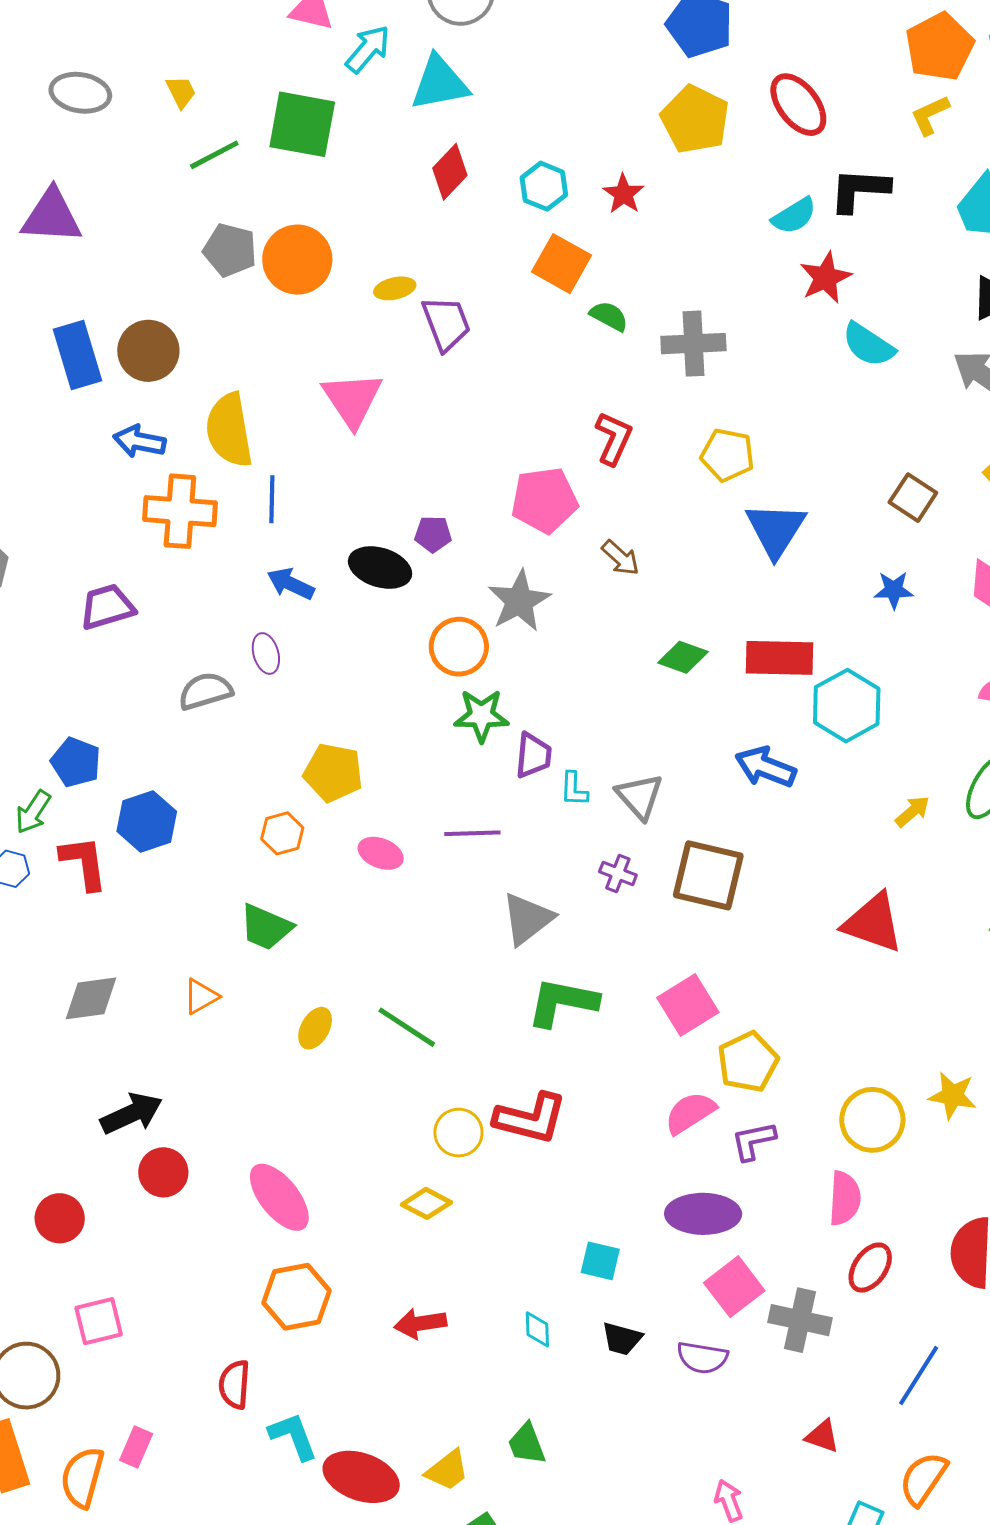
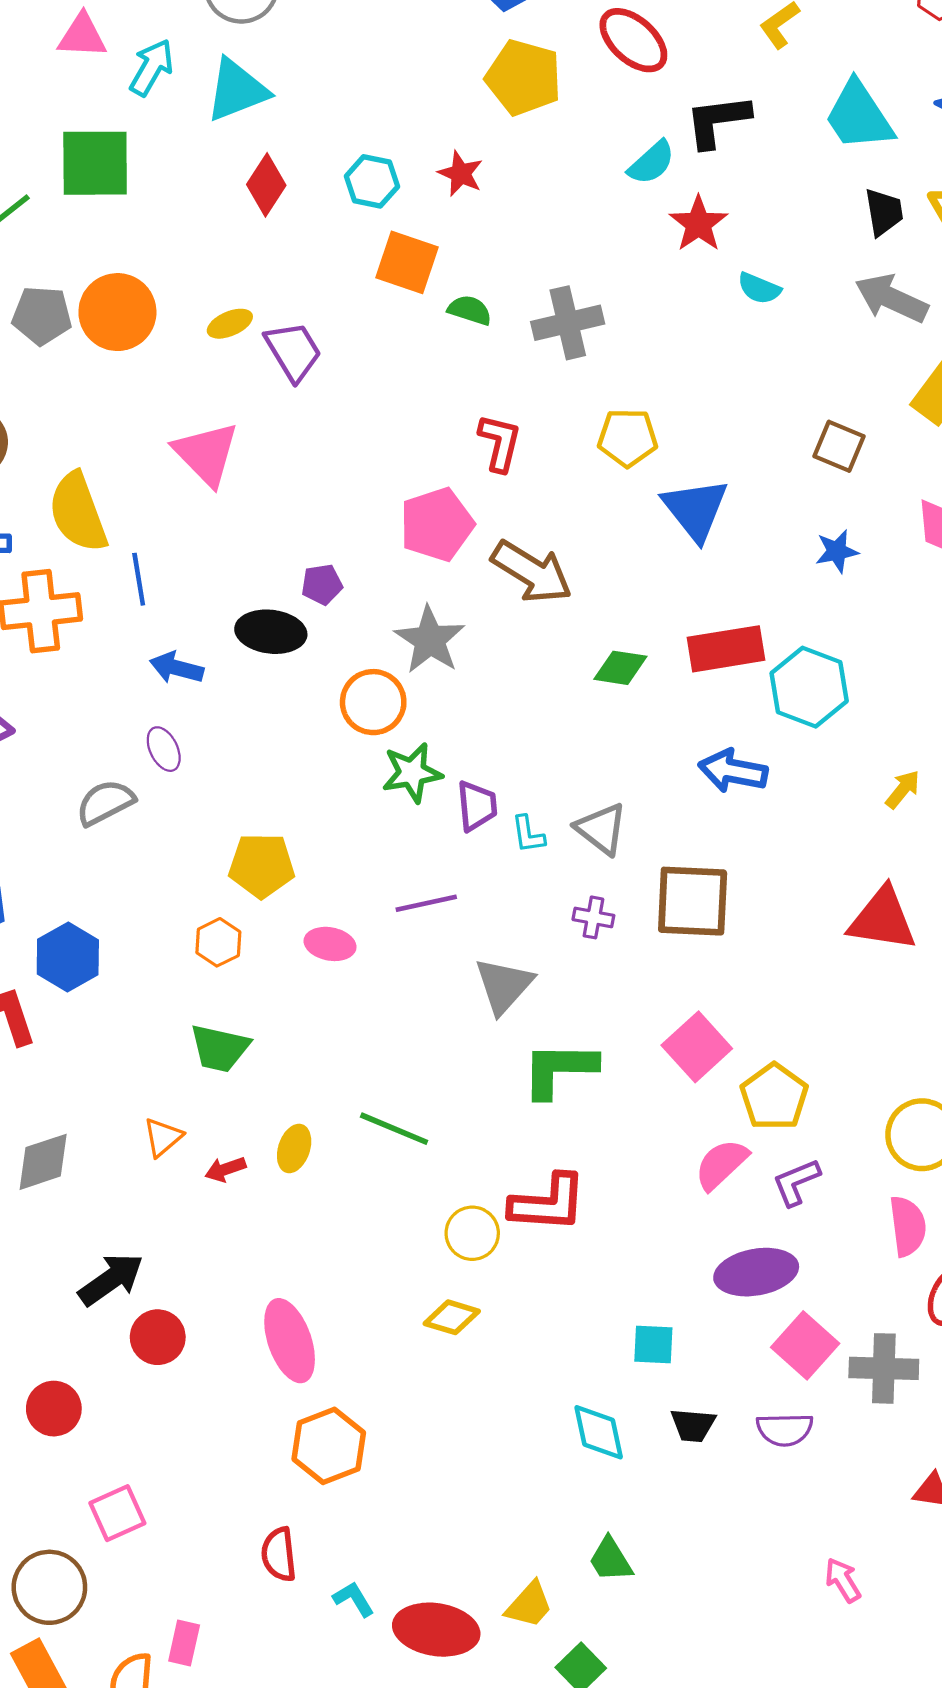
cyan semicircle: (868, 345) -> (759, 288), size x0.7
brown arrow: (621, 558) -> (532, 572), size x1.8
pink ellipse: (279, 1197) -> (290, 1341), turned 30
red arrow: (420, 1323) -> (225, 1169), moved, size x0.7
cyan diamond: (537, 1329) -> (599, 1432), size x1.5
cyan L-shape: (293, 1436) -> (354, 1599), size x0.7

